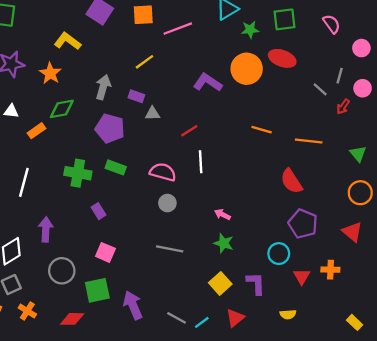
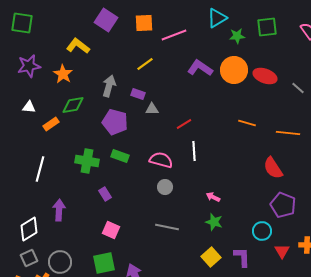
red ellipse: (282, 58) -> (265, 76), moved
purple L-shape: (208, 82) -> (200, 68), moved
gray circle: (62, 271) -> (60, 262), moved

